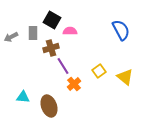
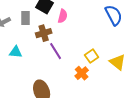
pink semicircle: (70, 31) -> (63, 16), turned 104
orange cross: (74, 84) -> (82, 73), moved
cyan triangle: (23, 97) -> (16, 52), moved

